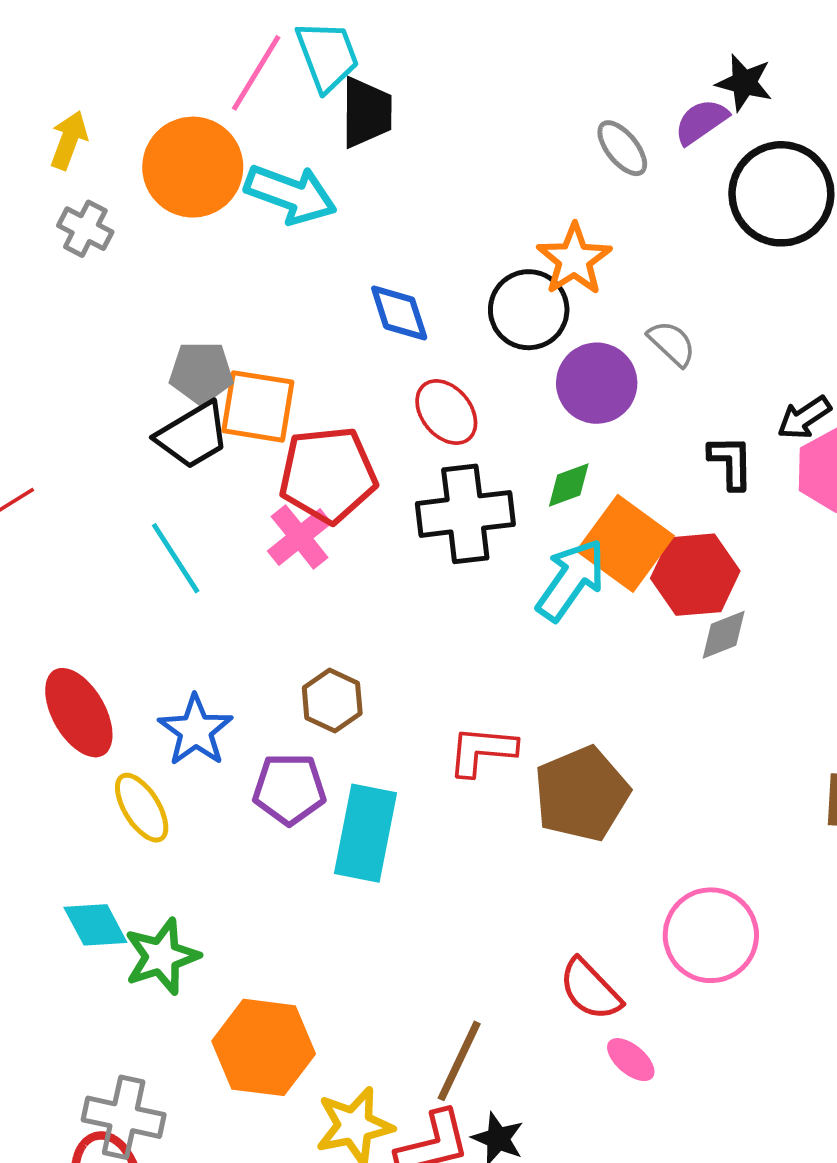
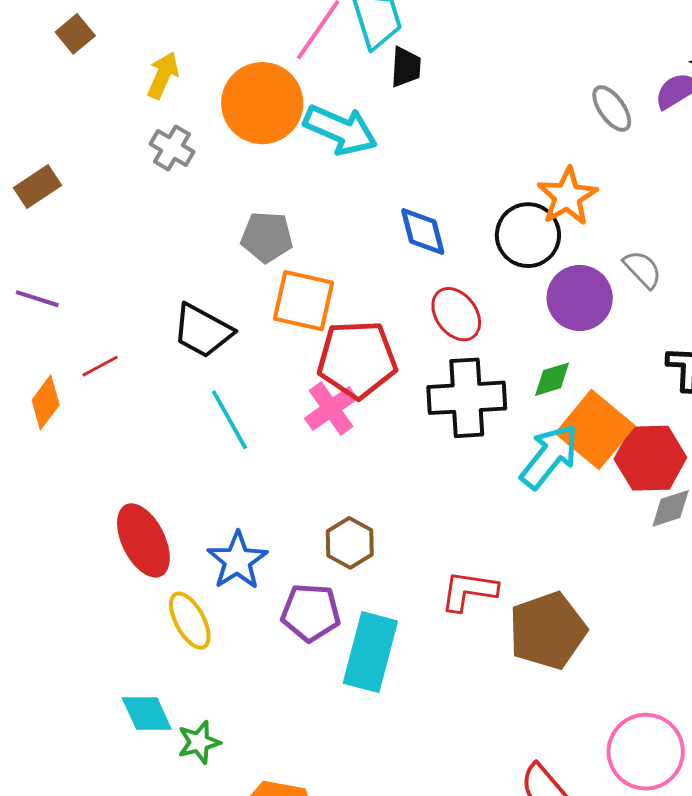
black trapezoid: (366, 112) -> (406, 67), size x0.7
gray pentagon: (201, 373) -> (267, 237), moved
black trapezoid: (193, 435) -> (203, 331), moved, turned 56
green star: (162, 956) -> (199, 742), size x0.7

